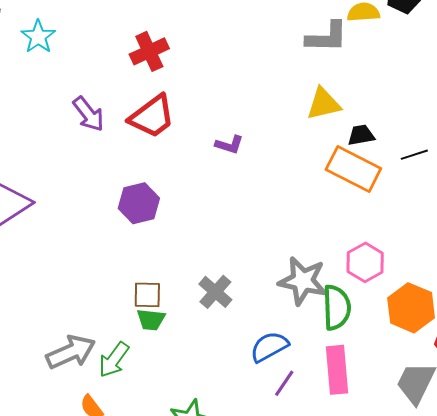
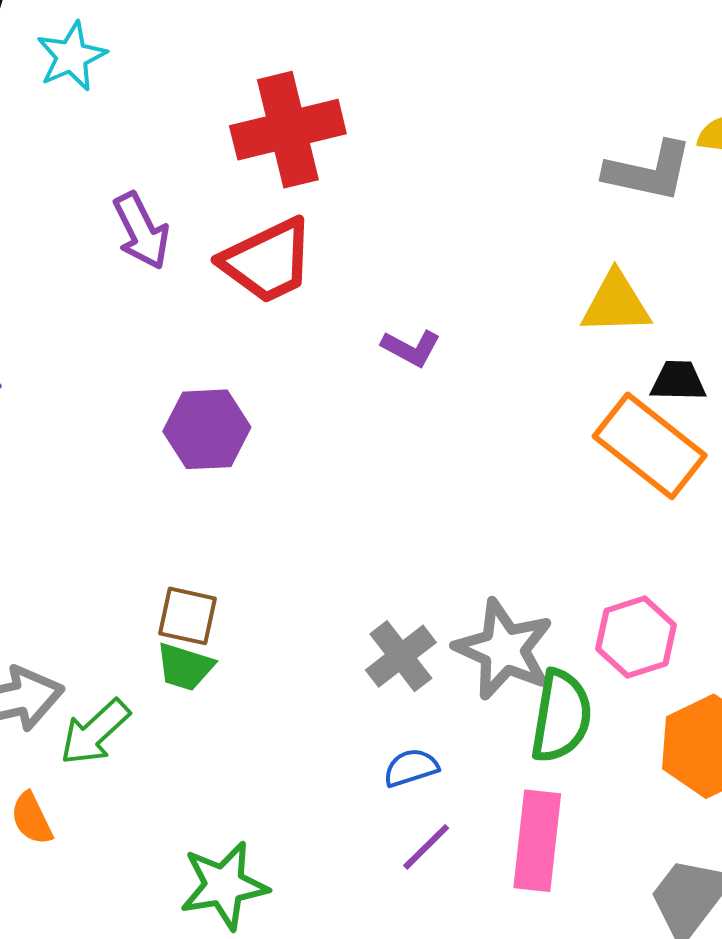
red cross: (149, 51) -> (288, 130), size x1.4
gray cross: (215, 292) -> (401, 656), moved
blue semicircle: (269, 347) -> (411, 768), size x0.7

